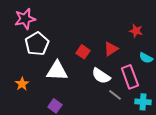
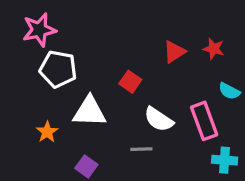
white pentagon: (37, 44) -> (58, 69), turned -30
red triangle: (111, 49) -> (174, 52), moved
orange star: (22, 84) -> (47, 132), moved
gray line: (115, 95) -> (141, 149), moved, turned -40

